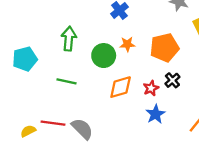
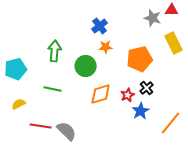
orange star: (127, 44) -> (106, 47), moved
blue star: (156, 114) -> (141, 111), moved
yellow semicircle: (28, 131) -> (19, 104), moved

